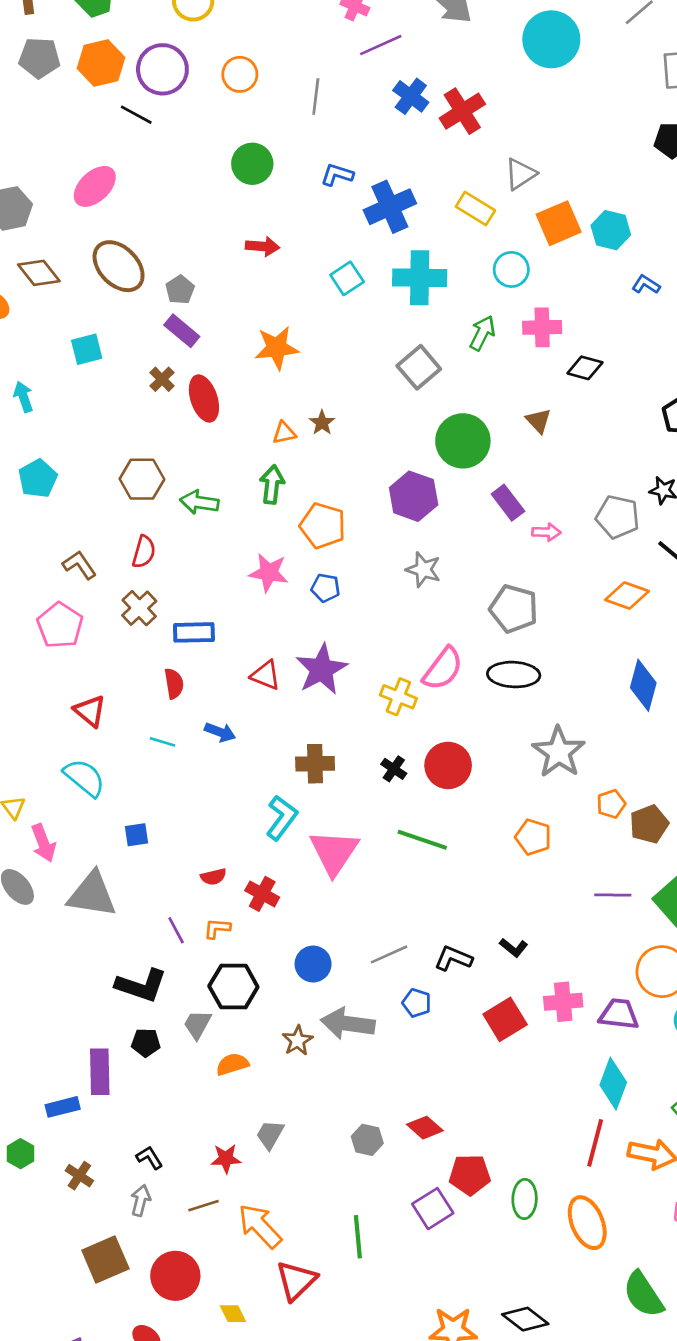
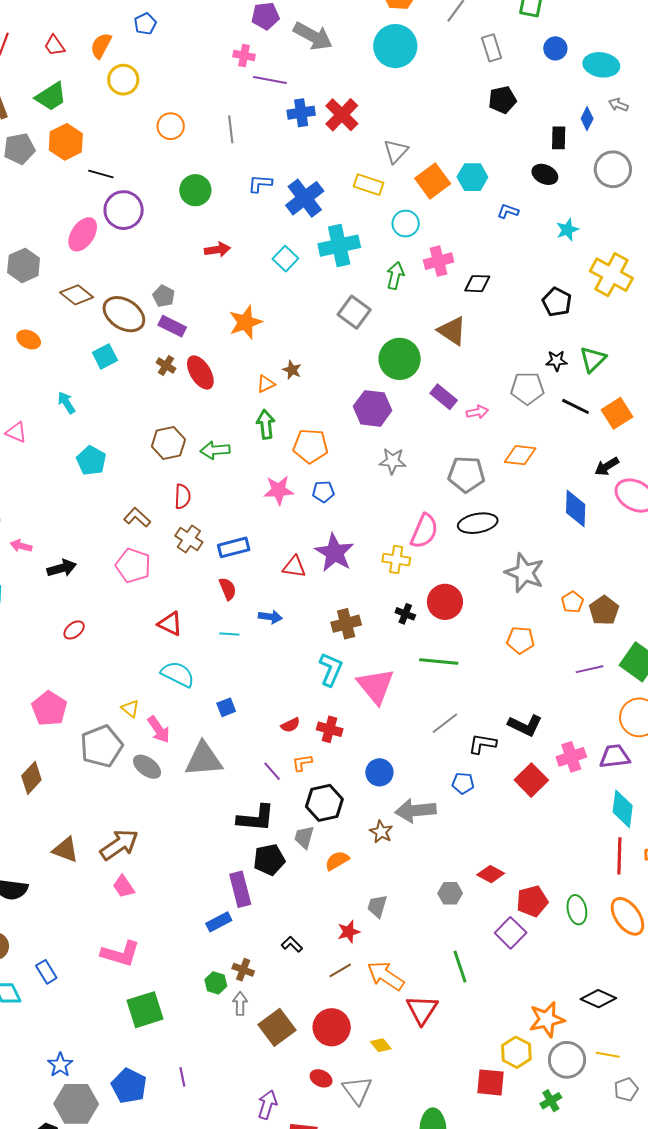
purple line: (381, 45) -> (270, 80), turned 48
purple circle: (162, 69) -> (124, 210), moved
blue cross: (411, 96) -> (301, 113), turned -32
brown ellipse: (119, 266) -> (124, 314), moved
brown diamond: (39, 273) -> (77, 295), moved
brown triangle: (538, 421) -> (452, 331), size x1.5
orange diamond: (627, 595) -> (520, 455), moved
black L-shape: (514, 948) -> (525, 725), size x1.6
gray line: (389, 954) -> (445, 723), moved
black pentagon: (146, 1043) -> (269, 860), size x1.4
green hexagon: (21, 1154) -> (216, 983), moved
gray arrow: (141, 1200) -> (240, 1004), moved

